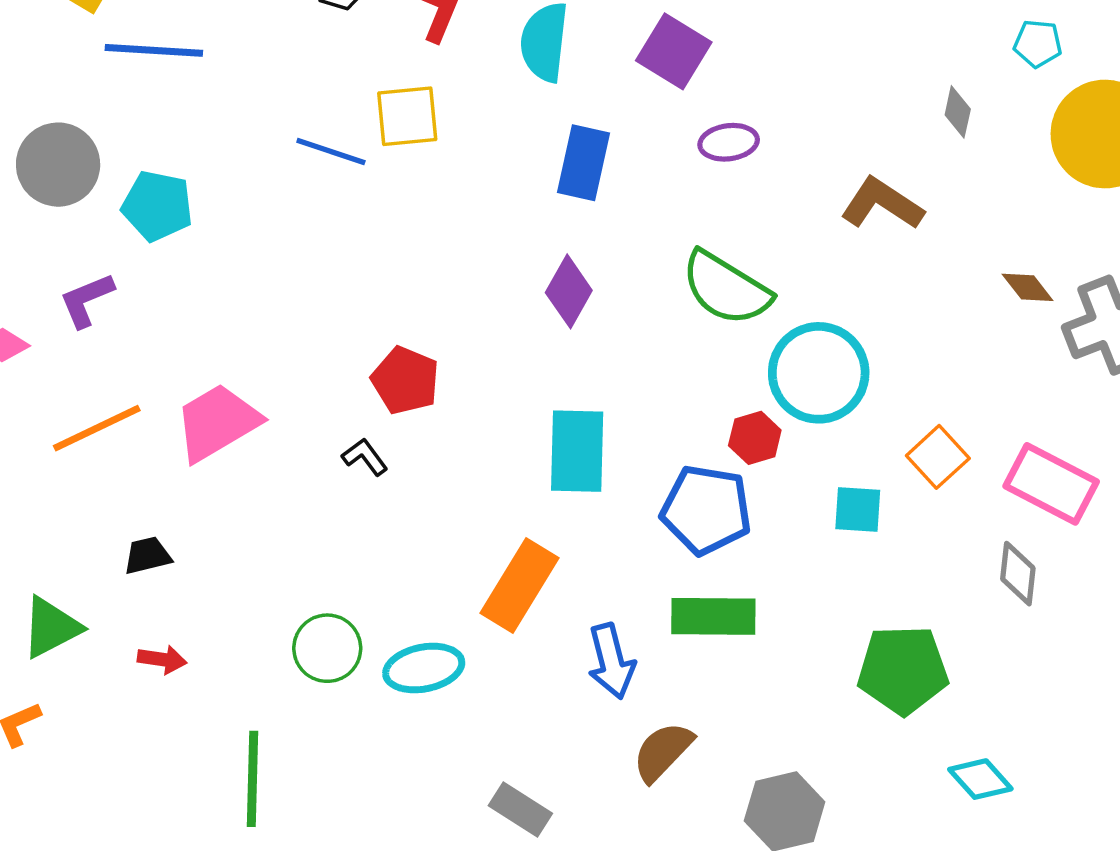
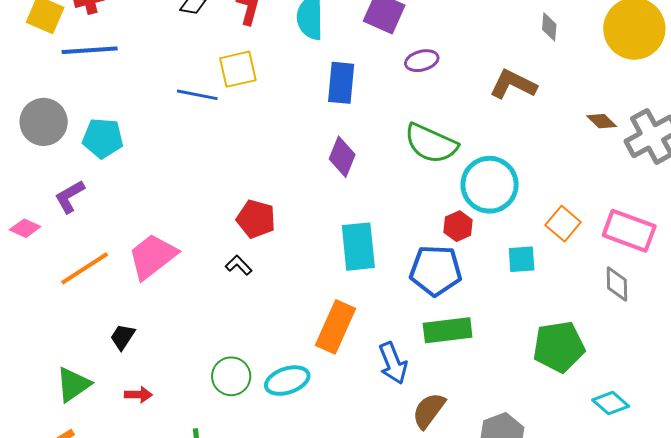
black trapezoid: (147, 555) -> (123, 337), turned -36

